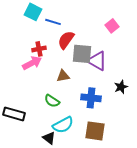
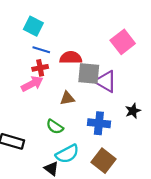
blue line: (53, 22) -> (41, 50), moved
pink square: (112, 26) -> (123, 42), size x1.5
red semicircle: (66, 40) -> (71, 58), turned 54
brown square: (95, 131) -> (103, 161), turned 30

